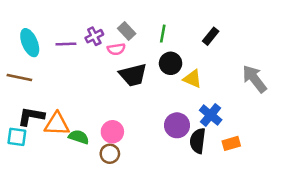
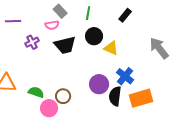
purple cross: (94, 36) -> (32, 42), moved
pink circle: (112, 132) -> (49, 108), moved
green semicircle: (79, 137) -> (36, 92), moved
orange rectangle: (231, 143) -> (141, 98), size x1.6
brown circle: (110, 154) -> (63, 96), moved

